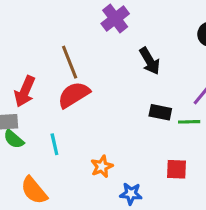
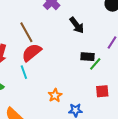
green line: (189, 122) -> (95, 64), moved, turned -40
cyan line: (54, 144) -> (24, 72), moved

